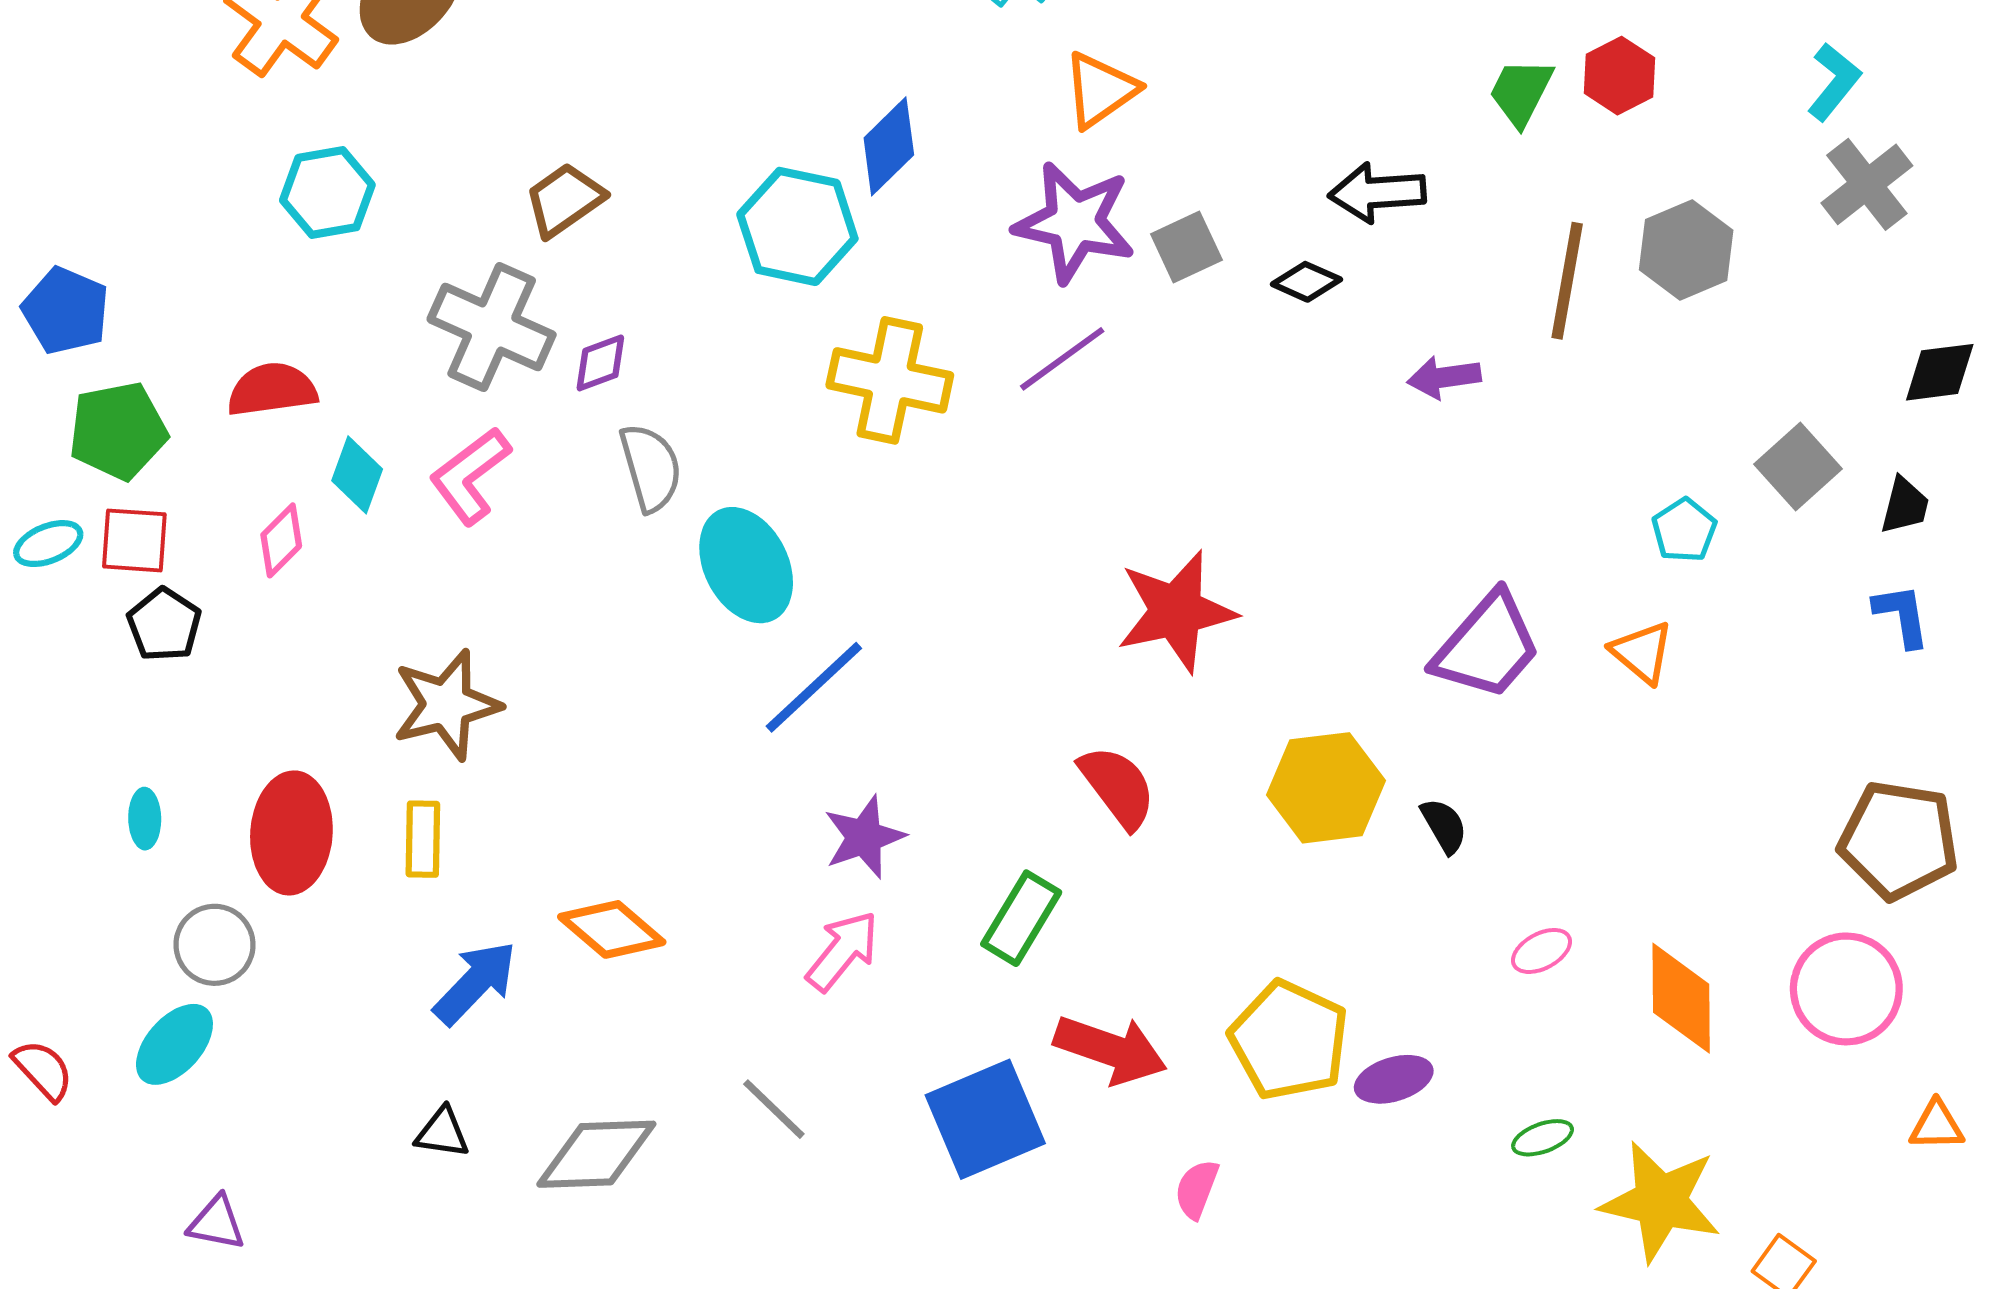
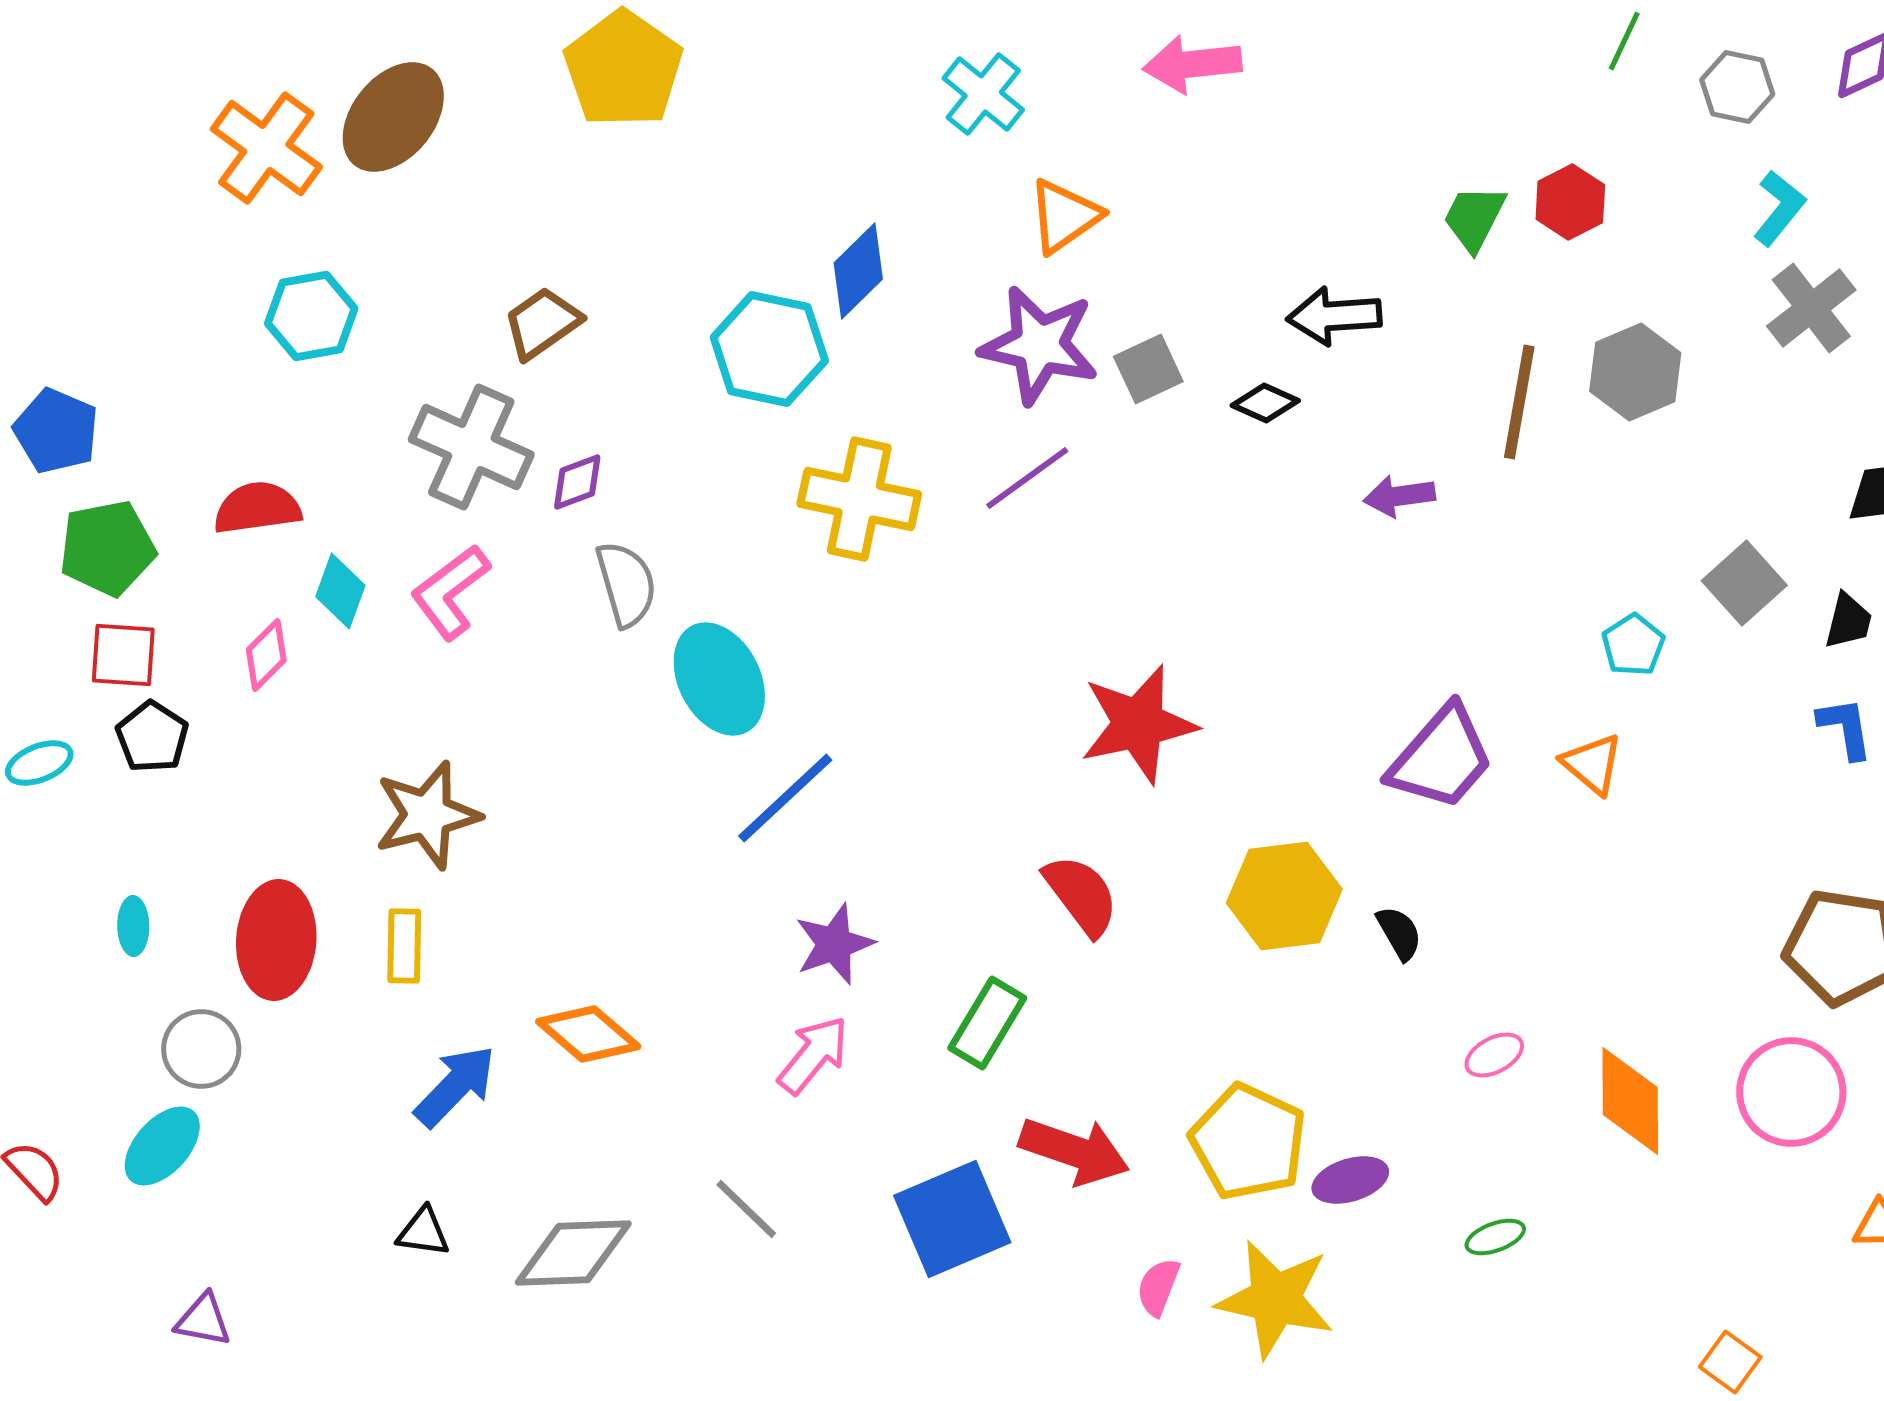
cyan ellipse: (48, 544) -> (39, 763), moved
yellow star: (1661, 1201) -> (1275, 1299), moved

